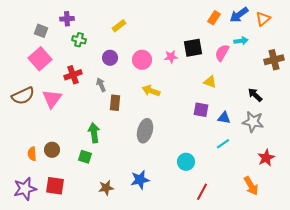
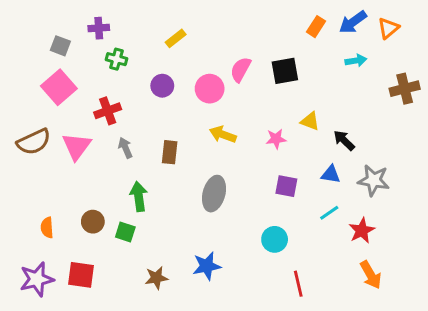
pink semicircle: (222, 53) -> (241, 69), moved
pink star: (171, 57) -> (276, 139), moved
gray arrow: (101, 85) -> (125, 148), moved
black arrow: (255, 95) -> (344, 140), moved
purple square: (201, 110) -> (286, 186), moved
brown circle: (52, 150) -> (93, 222), moved
red star: (266, 158) -> (362, 231), moved
red line: (202, 192) -> (298, 284), turned -42

